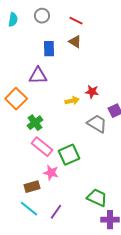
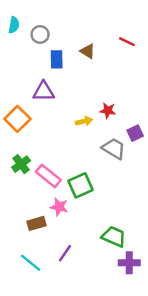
gray circle: (42, 16) -> (40, 34), moved
red line: (76, 21) -> (127, 42), moved
green cross: (35, 123) -> (21, 164), moved
cyan line: (29, 209) -> (31, 263), moved

